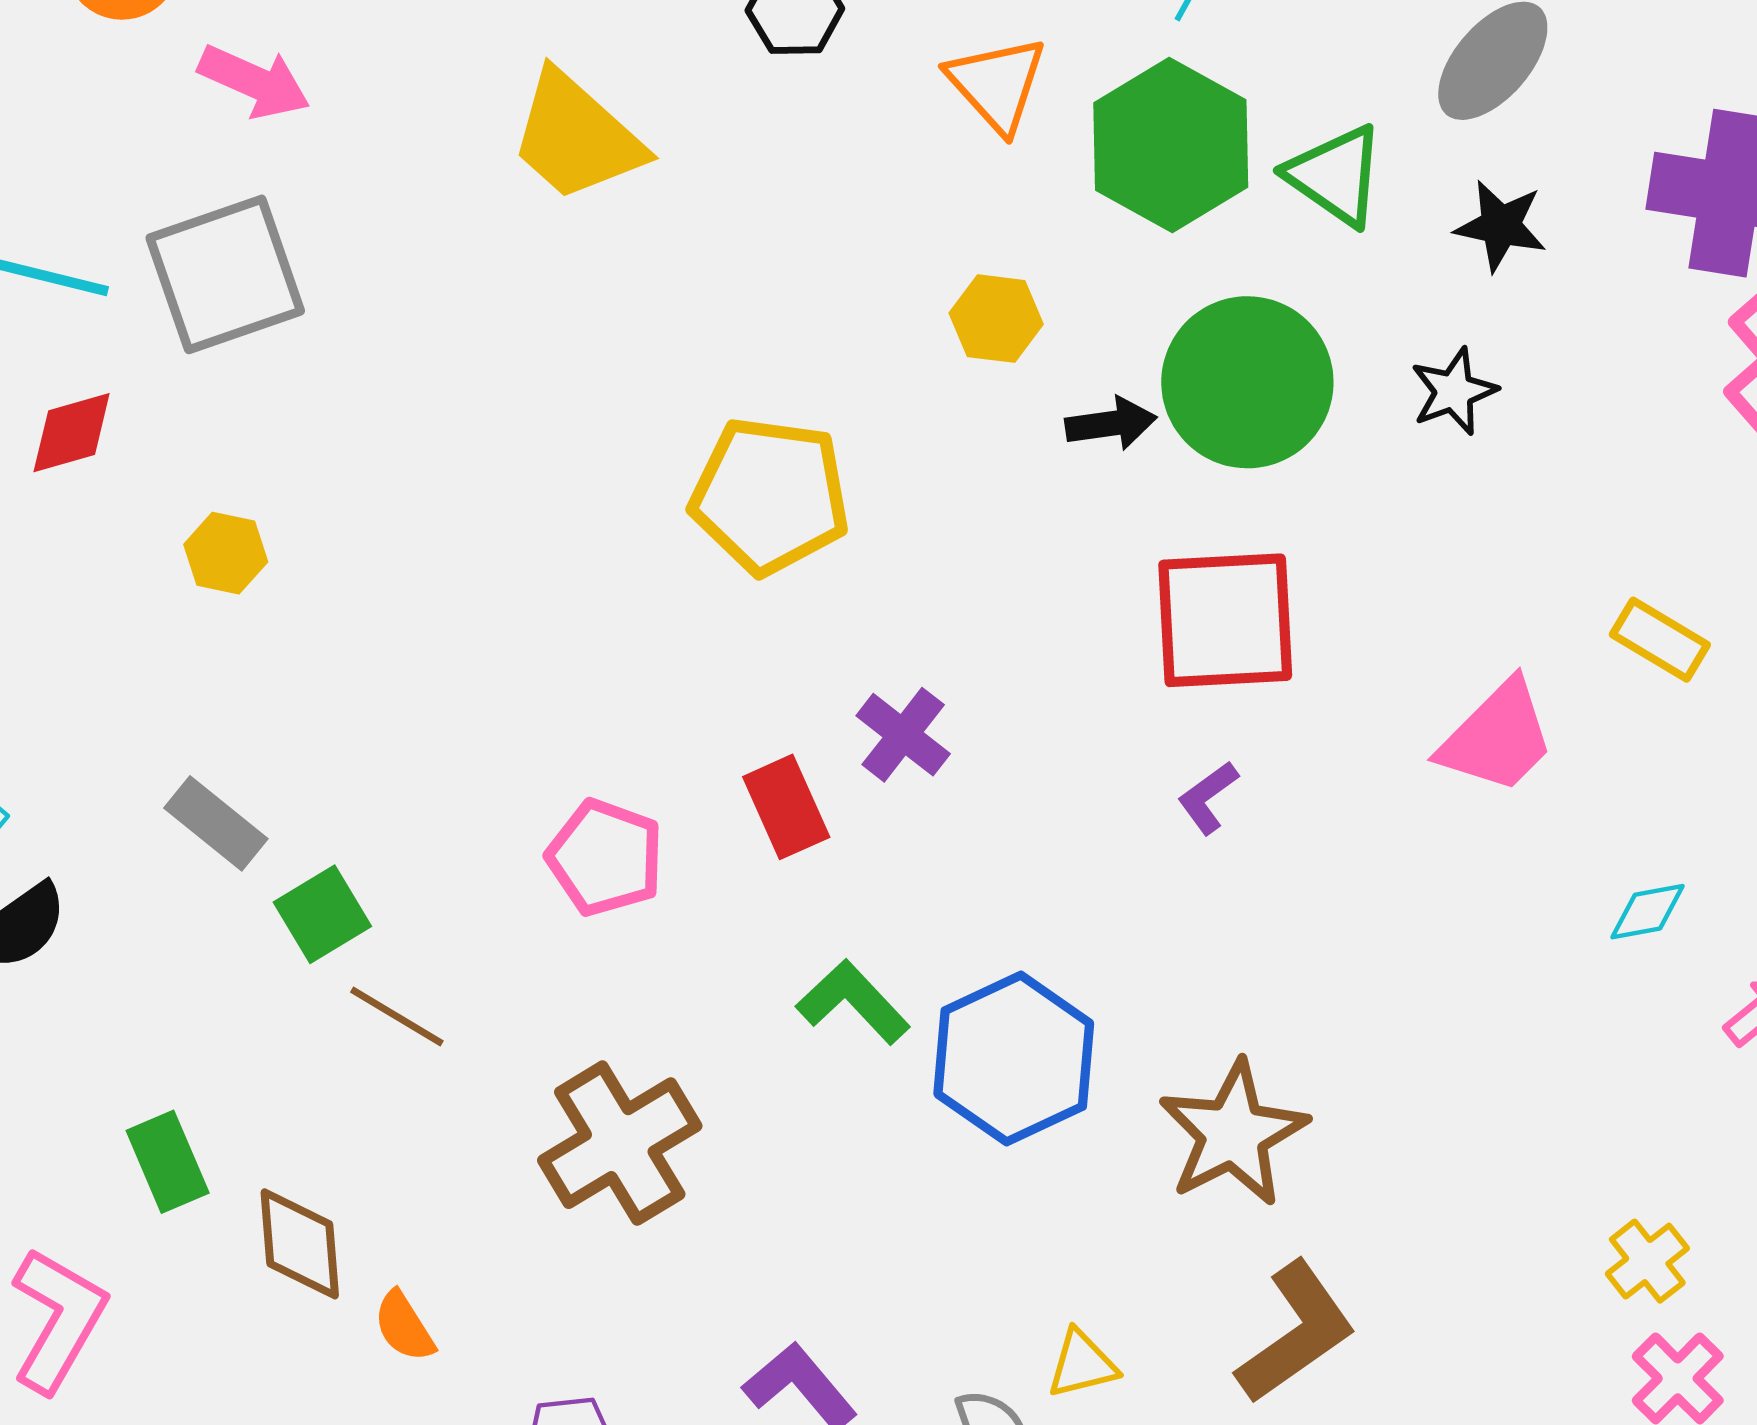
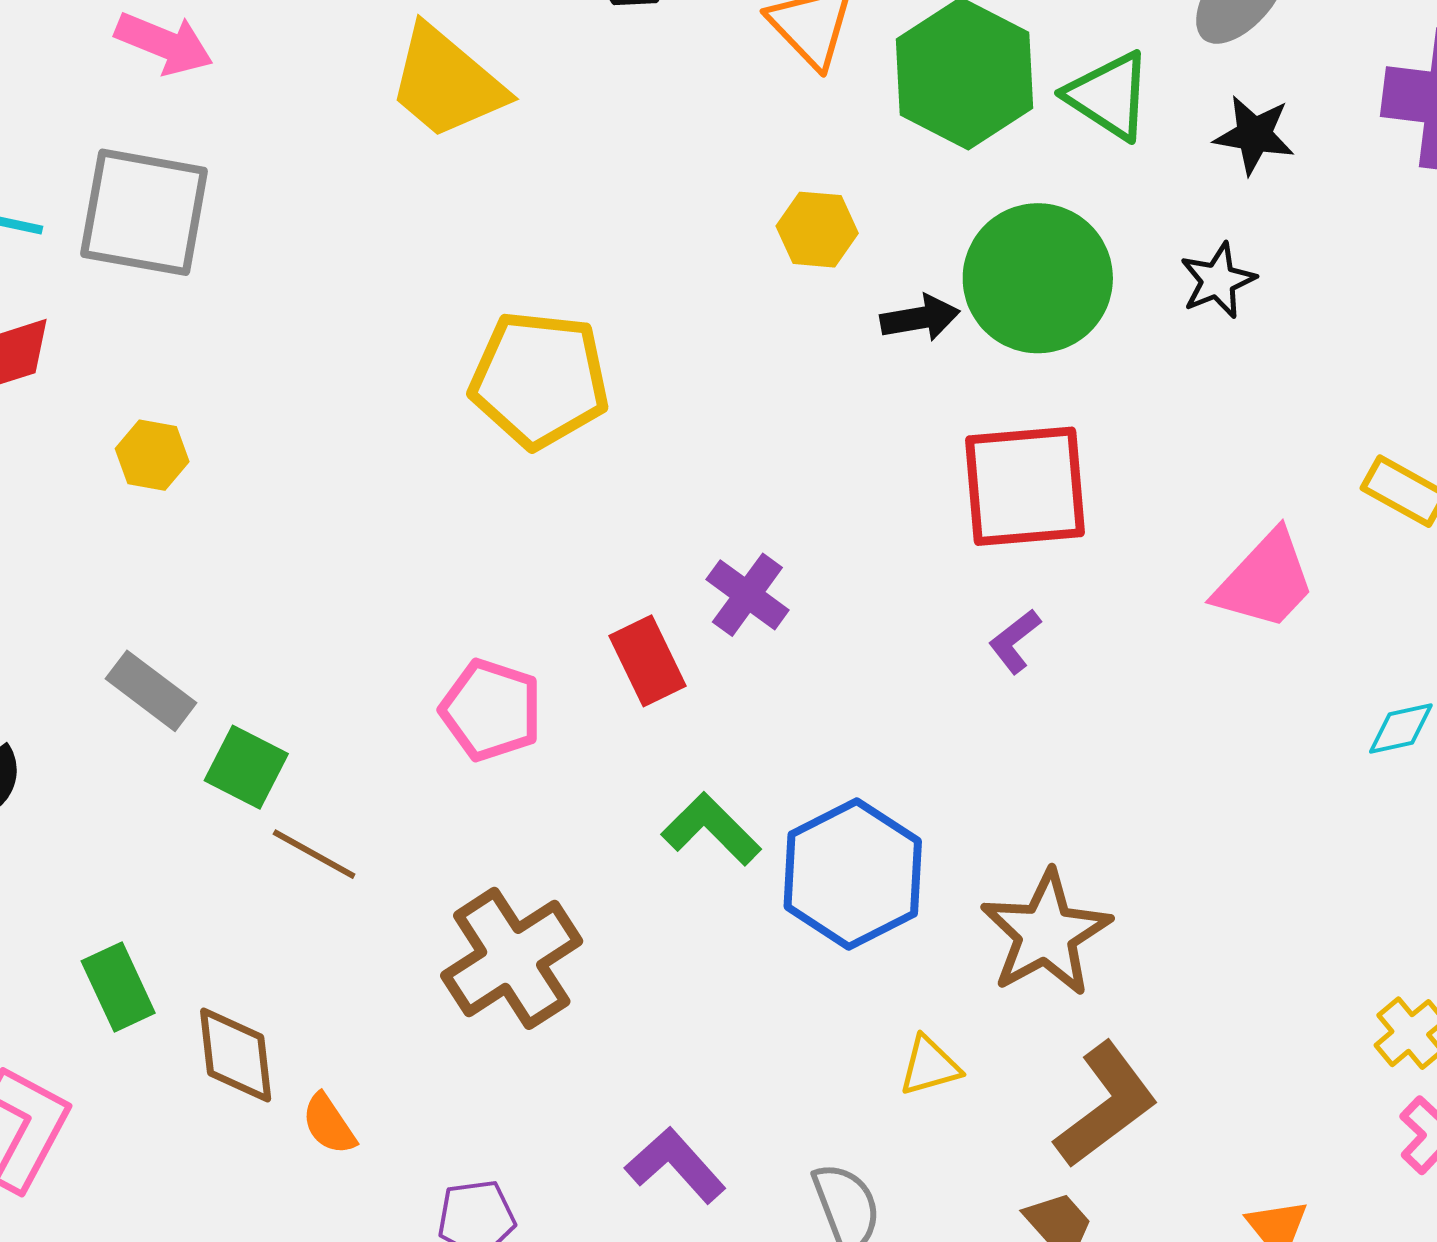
gray square: (225, 274) -> (144, 212), turned 31
yellow pentagon: (770, 496) -> (539, 379), moved
green square: (322, 914) -> (246, 767), turned -30
yellow triangle: (1082, 1364) -> (930, 1066), moved

